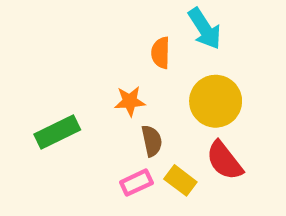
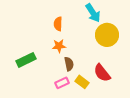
orange semicircle: (161, 53) -> (58, 24), moved
yellow circle: (216, 101) -> (107, 35), moved

